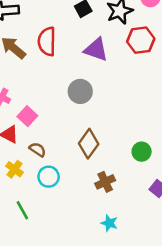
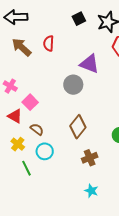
red semicircle: (47, 41) -> (49, 43), size x0.7
purple triangle: (96, 49) -> (89, 64), moved
green line: (22, 210) -> (27, 168), moved

